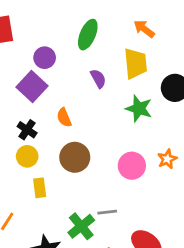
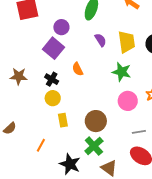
yellow trapezoid: (135, 64) -> (127, 42), moved
green star: (139, 109) -> (122, 72), moved
brown circle: (75, 157) -> (96, 121), moved
gray line: (107, 212) -> (139, 132), moved

